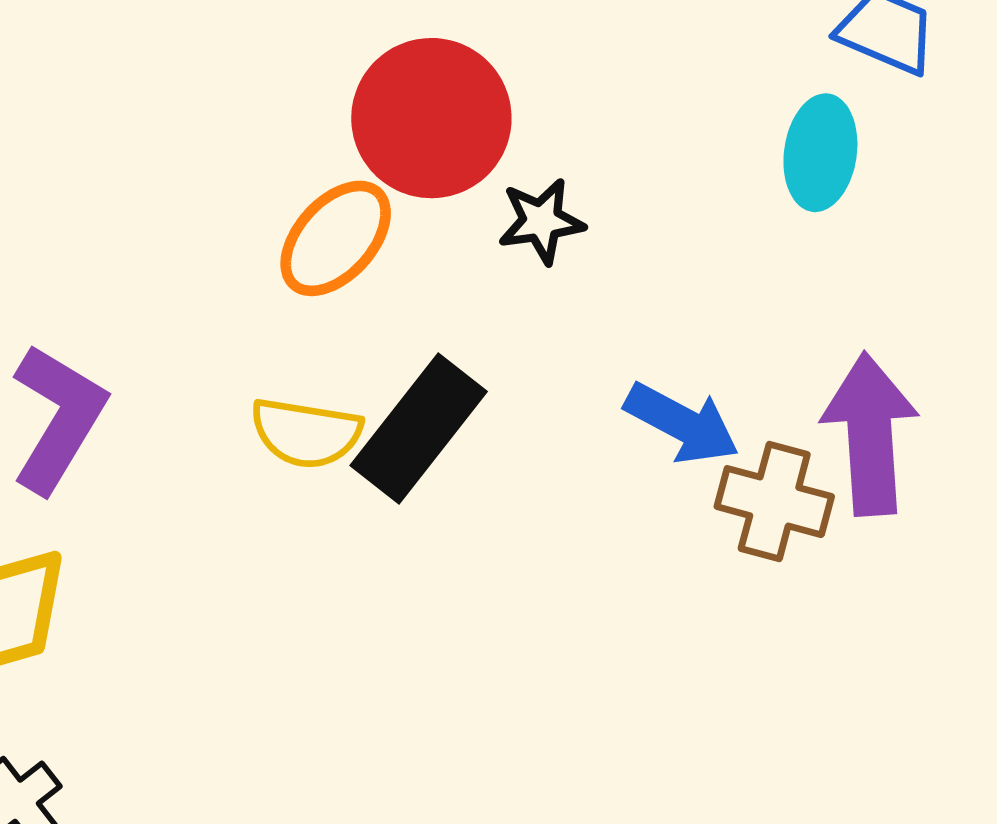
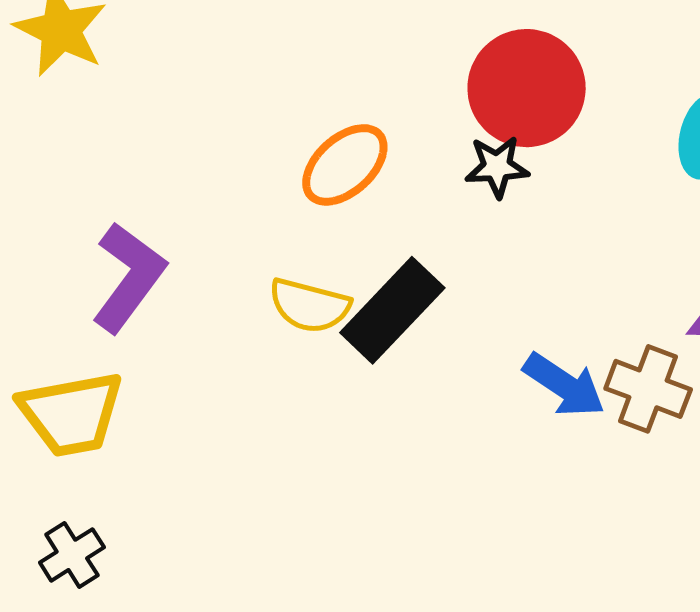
red circle: (431, 118) -> (527, 88), moved
blue arrow: (682, 423) -> (564, 385), moved

